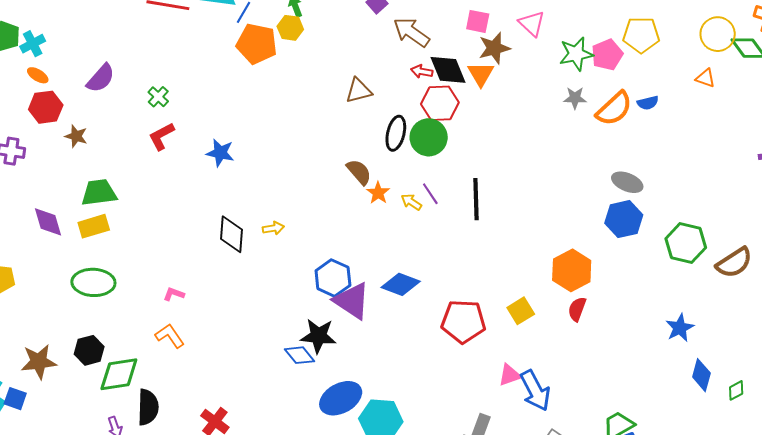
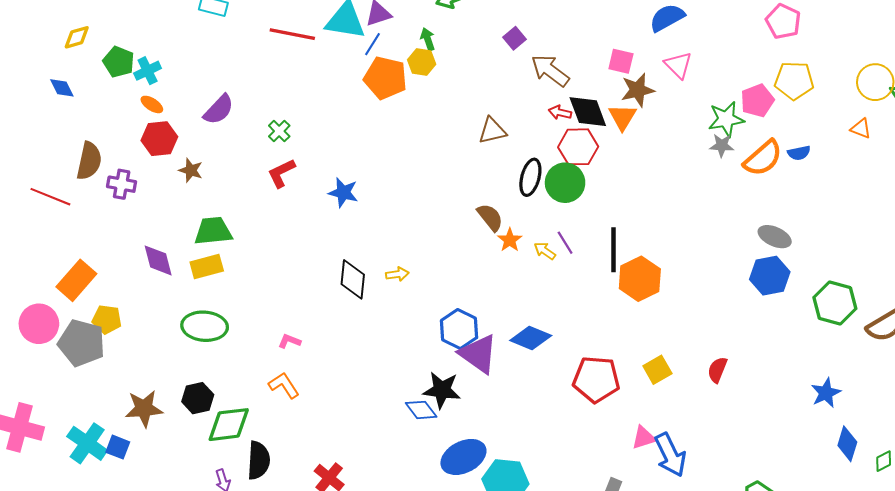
green star: (576, 54) -> (726, 119), moved
orange hexagon: (572, 270) -> (640, 279), moved

